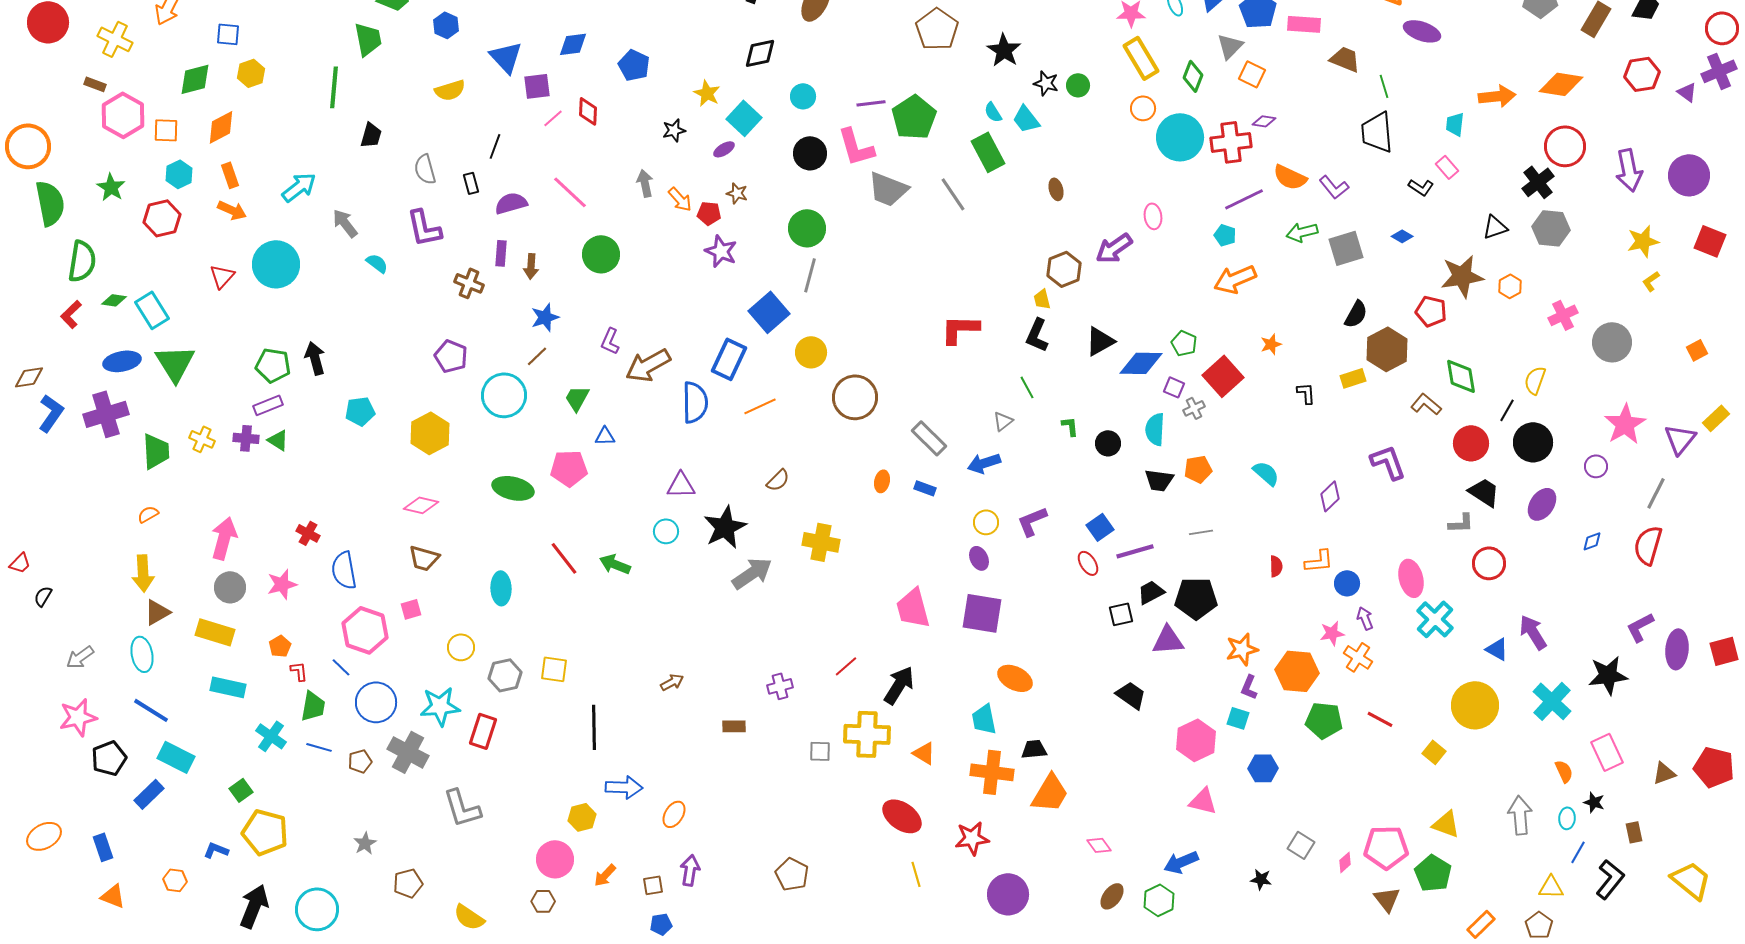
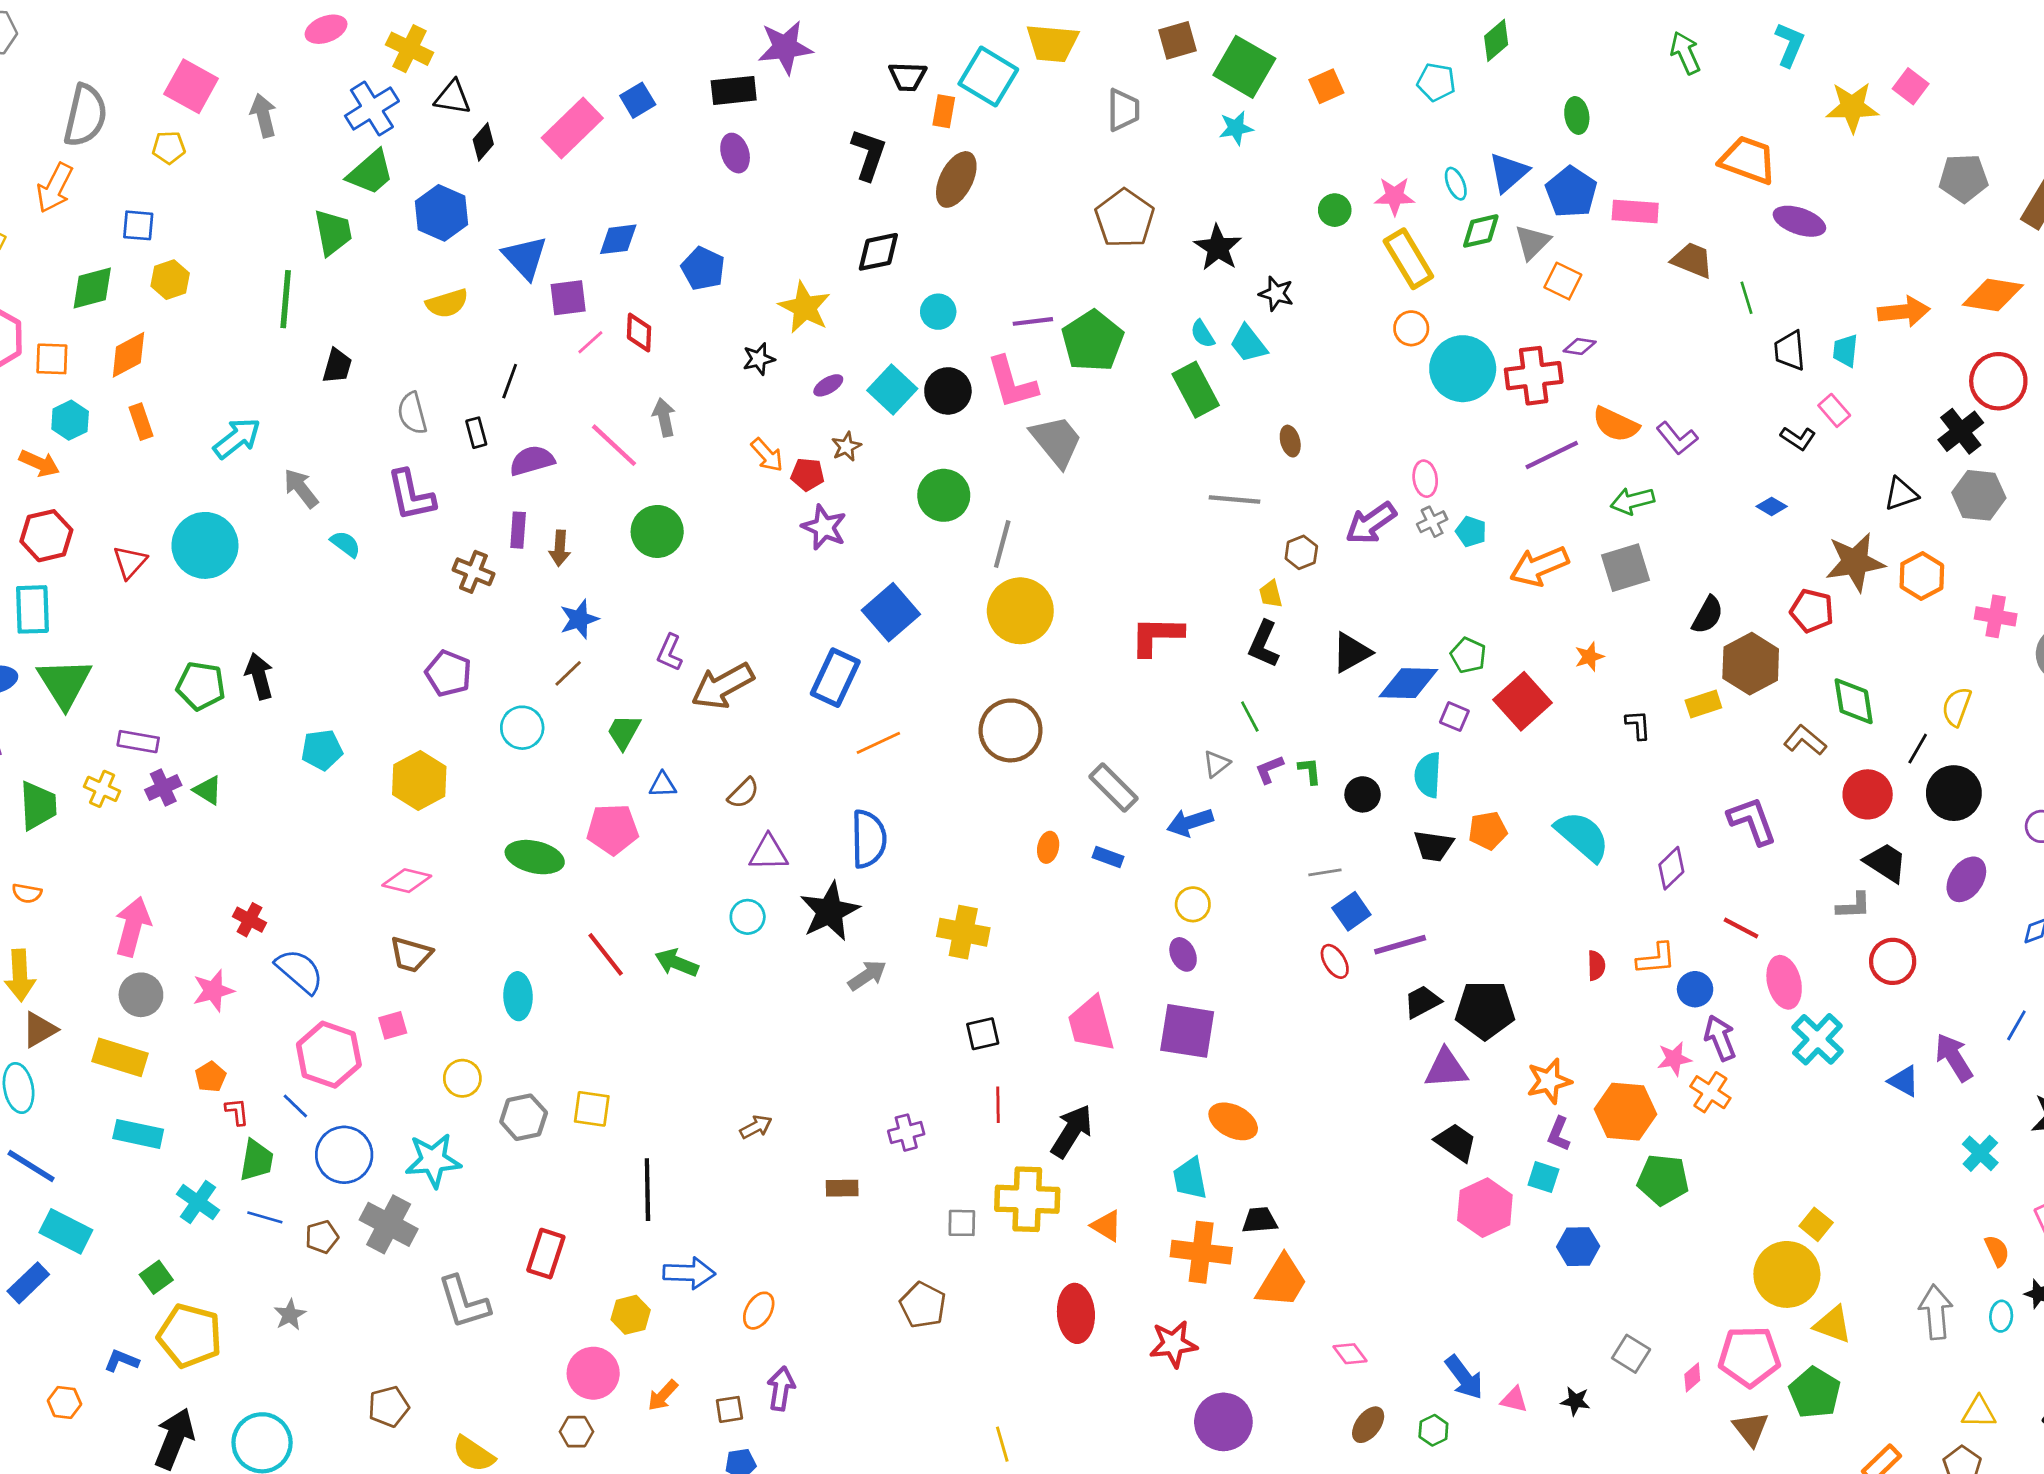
blue hexagon: (446, 25) -> (441, 213), size x1.5
green diamond: (1193, 76) -> (1481, 231), moved, turned 56
green circle: (1078, 85) -> (1335, 210), moved
yellow star: (707, 93) -> (805, 307), size x1.4
cyan square: (744, 118) -> (892, 390), moved
black trapezoid: (1377, 132) -> (1790, 351), moved, size x0.7
gray arrow: (645, 183) -> (664, 417), moved
gray trapezoid: (888, 189) -> (1056, 441), turned -150
brown star: (737, 193) -> (846, 447), turned 30
gray line: (953, 194) -> (1235, 499), moved, turned -51
orange arrow: (232, 210) -> (39, 463), moved
red hexagon: (162, 218) -> (46, 536), moved
cyan pentagon: (1225, 235) -> (1471, 531), moved
gray square: (1346, 248) -> (1625, 568), moved
brown hexagon: (1064, 269) -> (1301, 552), size x0.7
gray line: (810, 275) -> (1002, 544), moved
orange hexagon: (1510, 286) -> (1922, 576), size x1.4
cyan rectangle: (152, 310) -> (32, 609), turned 30
pink cross: (1563, 315) -> (1996, 616), turned 36
yellow circle: (811, 352) -> (1020, 611), moved, size x1.5
cyan circle: (504, 395) -> (522, 728), size x0.7
blue semicircle: (695, 402) -> (869, 839), moved
purple rectangle: (268, 405) -> (138, 742), moved, turned 32
gray cross: (1194, 408) -> (1432, 522), moved
purple cross: (246, 438) -> (163, 787), turned -30
cyan semicircle: (1266, 473) -> (1582, 836), size x1.5
brown semicircle: (778, 480) -> (743, 793), moved
orange semicircle: (148, 514) -> (27, 893), turned -140
purple L-shape: (1032, 521) -> (1269, 769), moved, size x0.7
gray line: (1201, 532) -> (1325, 872), moved
blue semicircle: (344, 570) -> (300, 971), turned 141
gray arrow: (752, 573) -> (867, 975), size x0.7
black square: (1121, 614) -> (983, 1034), moved
purple arrow: (1365, 618) -> (1720, 1038), size x1.4
red line: (846, 666) -> (998, 1105), turned -50
black trapezoid: (1131, 695) -> (1456, 1142), moved
cyan cross: (1552, 701) -> (1980, 1153), size x0.7
yellow circle: (1475, 705) -> (1787, 1274), moved
red line: (1380, 719) -> (1741, 928), moved
red rectangle: (483, 731) -> (546, 1254), moved
pink triangle: (1203, 801) -> (1514, 1400), moved, size x0.7
red ellipse: (902, 816) -> (1076, 1313), turned 51
gray star: (365, 843) -> (290, 1315), moved
blue line: (1578, 852) -> (2016, 1025), moved
blue arrow: (1181, 862) -> (1464, 1377), turned -104
brown pentagon: (792, 874) -> (923, 1305), moved
yellow line: (916, 874) -> (1002, 1444), moved
green hexagon: (1159, 900) -> (1433, 1430), size x0.7

